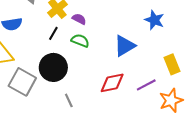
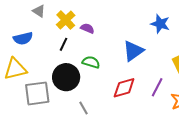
green semicircle: (80, 41) -> (91, 62), moved
gray square: (22, 82) -> (37, 93), turned -32
purple line: (146, 85) -> (157, 87), turned -30

